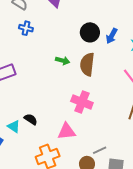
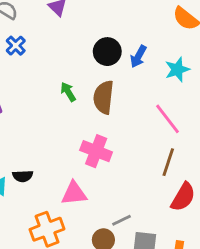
blue cross: (26, 28) -> (16, 46), turned 32
green arrow: (63, 61) -> (68, 92), turned -136
black semicircle: (31, 119) -> (23, 176), turned 144

